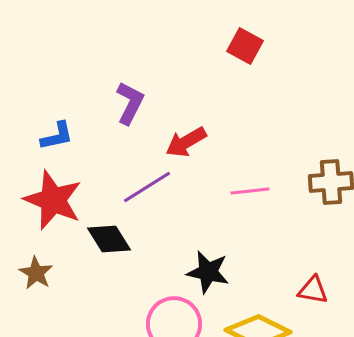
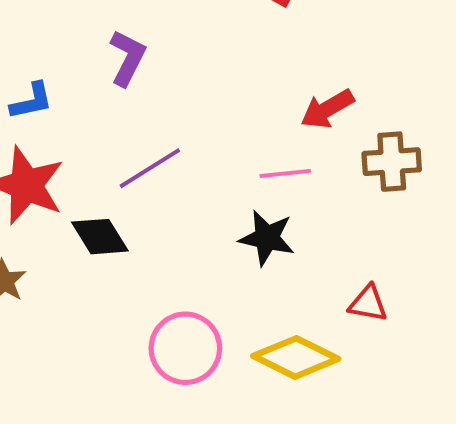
red arrow: (186, 142) -> (327, 109), moved
black star: (208, 272) -> (267, 238), moved

